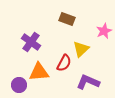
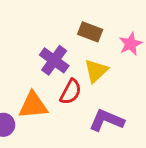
brown rectangle: (67, 19) -> (90, 32), moved
purple cross: (31, 42) -> (54, 60), moved

